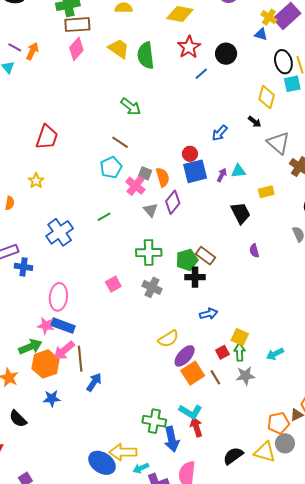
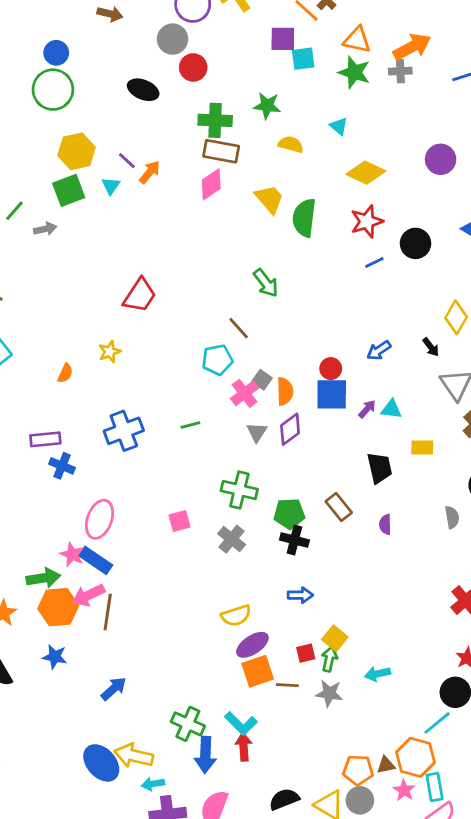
brown rectangle: (205, 256) -> (339, 507), moved
brown line: (215, 377) -> (287, 685), turned -70
blue arrow: (94, 382) -> (114, 689), moved

